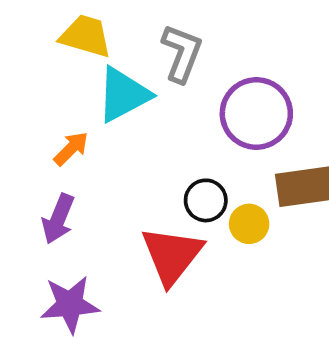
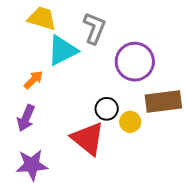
red triangle: (172, 255) -> (88, 139), turned -30

